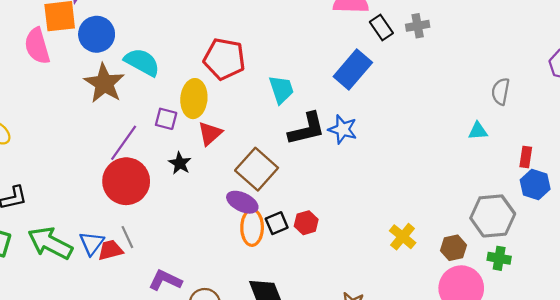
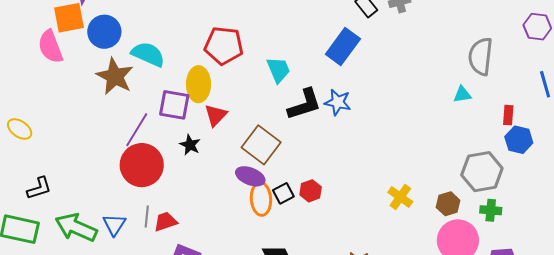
gray semicircle: (501, 91) -> (481, 56), size x1.5
purple square: (166, 119) -> (174, 105), size x1.5
gray line: (127, 237) -> (147, 216), turned 35
red trapezoid: (110, 250) -> (166, 222), moved

